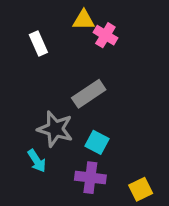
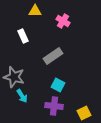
yellow triangle: (84, 20) -> (35, 11), moved
white rectangle: (38, 44) -> (23, 36), moved
gray star: (55, 129) -> (14, 77), moved

